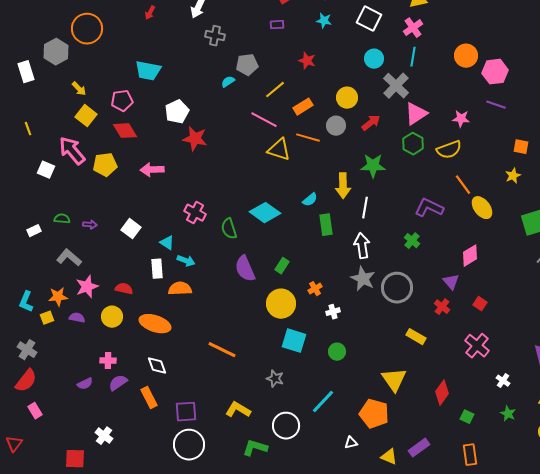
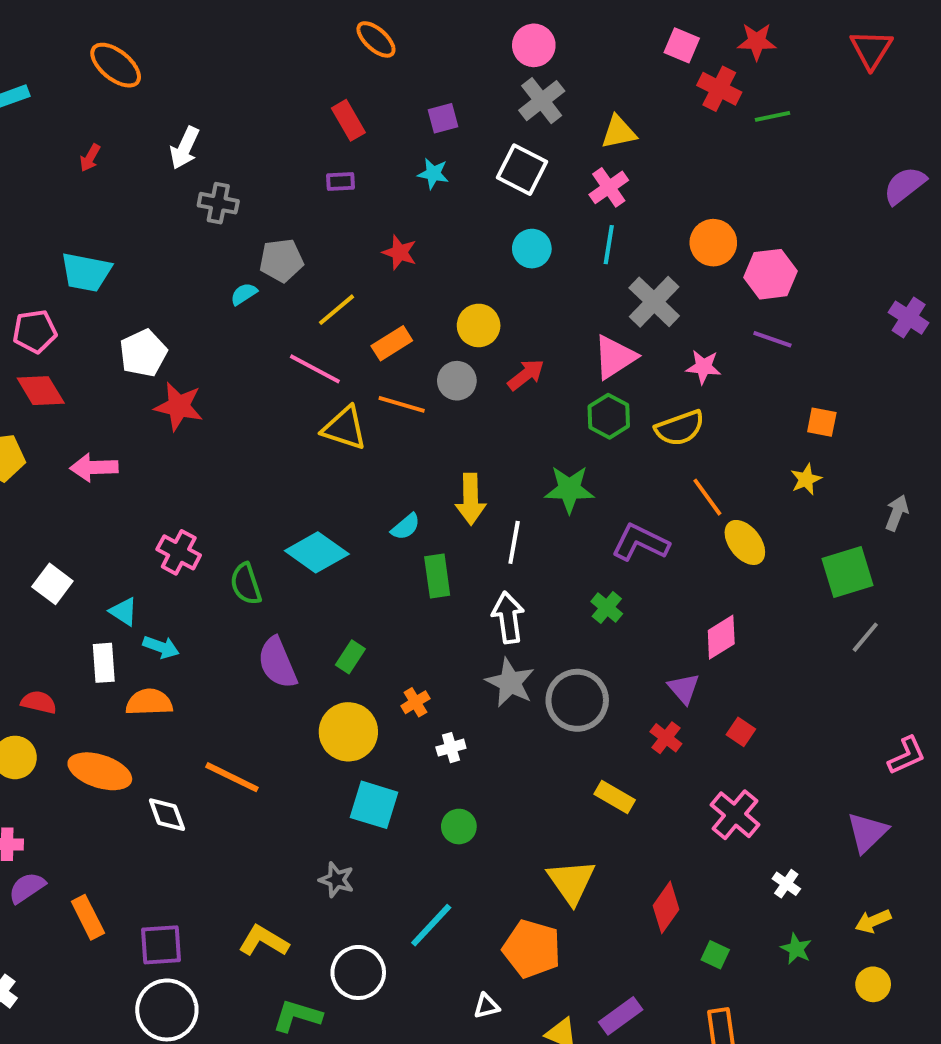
gray cross: (396, 86) -> (654, 302), moved
green star: (373, 166) -> (569, 489), moved
orange line: (222, 350) -> (232, 777), moved
white diamond: (157, 366) -> (167, 815), moved

